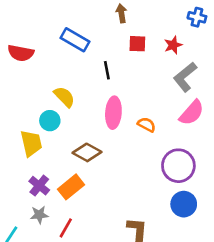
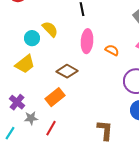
cyan circle: (50, 121) -> (32, 38), moved
yellow trapezoid: (31, 143) -> (25, 64), turned 65
purple cross: (39, 186) -> (17, 102), moved

